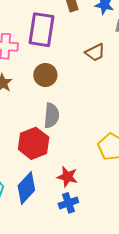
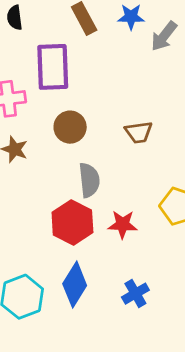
brown trapezoid: (95, 52) -> (139, 132), moved, turned 30
red star: (67, 177) -> (123, 224), moved

